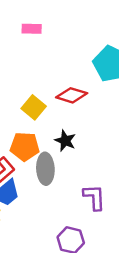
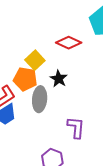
yellow square: (34, 107) -> (35, 60), moved

